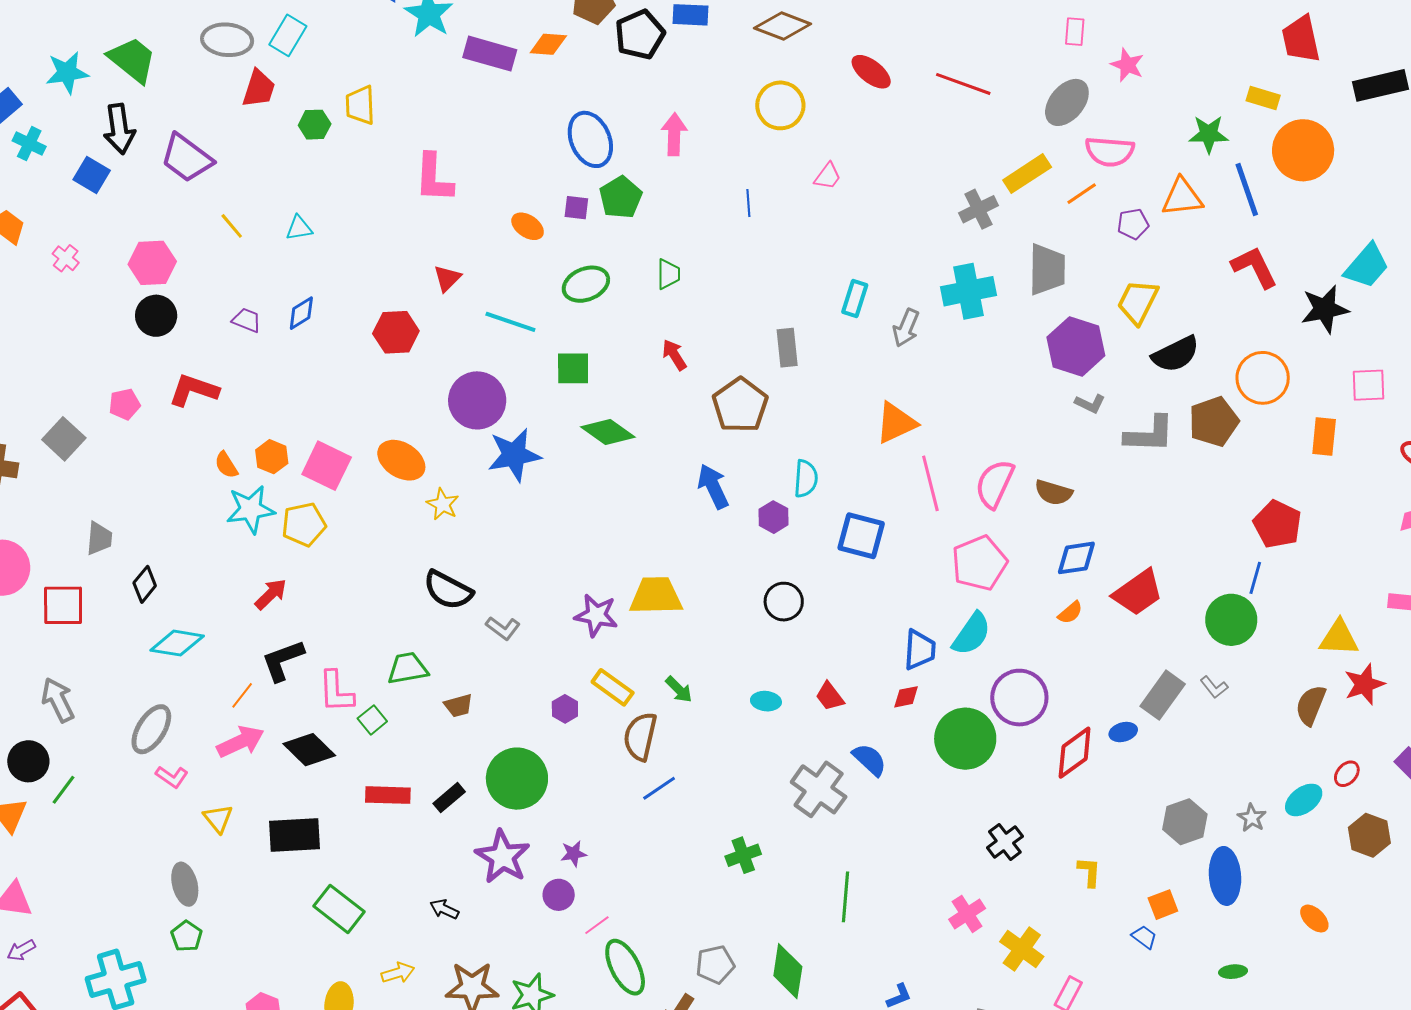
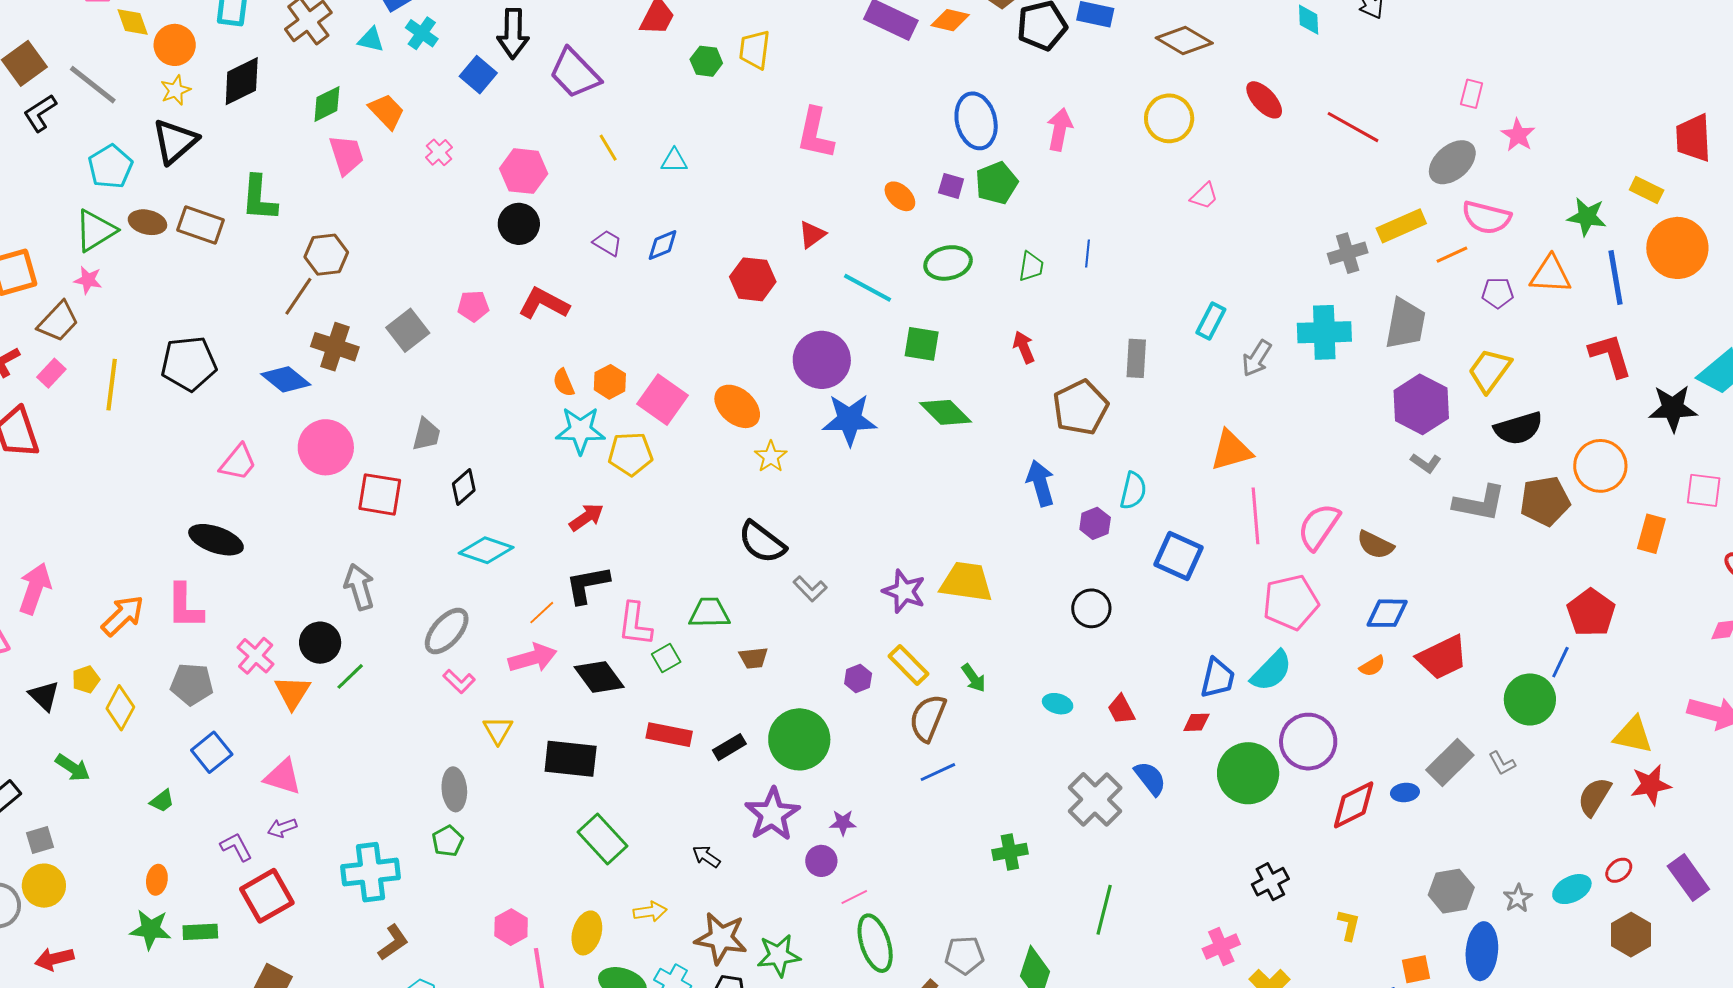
blue line: (748, 203) -> (1087, 254), moved

